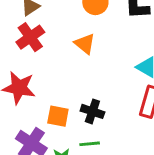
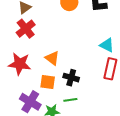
orange triangle: (85, 44) -> (52, 58), moved

